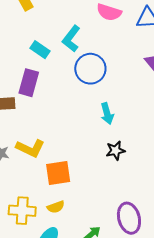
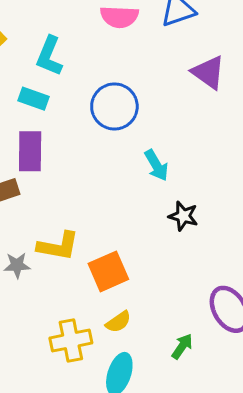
cyan L-shape: (71, 39) -> (49, 56), moved
black star: (116, 151) -> (183, 216), turned -30

